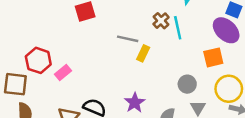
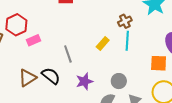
cyan line: (178, 28) -> (127, 41), moved
gray line: (128, 39) -> (68, 54), moved, turned 42
gray circle: (187, 84) -> (119, 81), moved

